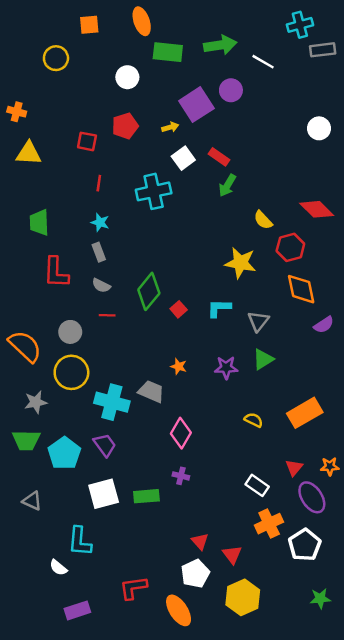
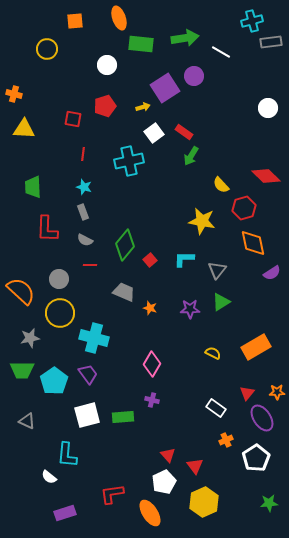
gray trapezoid: (151, 391) -> (124, 292), moved
orange cross: (269, 524) -> (226, 440), size x0.6

